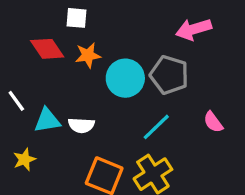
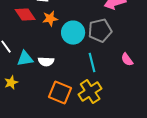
gray pentagon: (169, 75) -> (100, 31), turned -30
cyan line: (156, 127) -> (92, 63), turned -60

